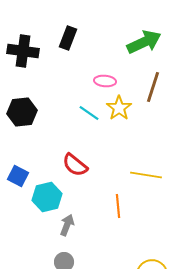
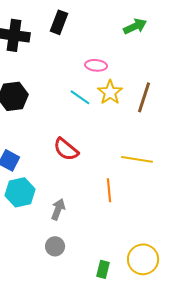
green arrow: (144, 42) -> (135, 26), size x0.7
brown line: (153, 87) -> (144, 97), moved
cyan hexagon: (47, 197) -> (20, 192), moved

